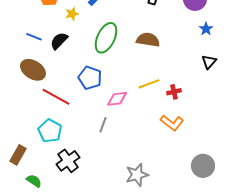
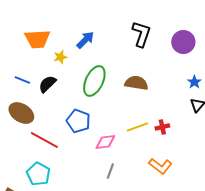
blue star: (206, 29) -> (194, 82), moved
red cross: (174, 92) -> (162, 127), moved
gray line: (103, 125) -> (110, 171), moved

